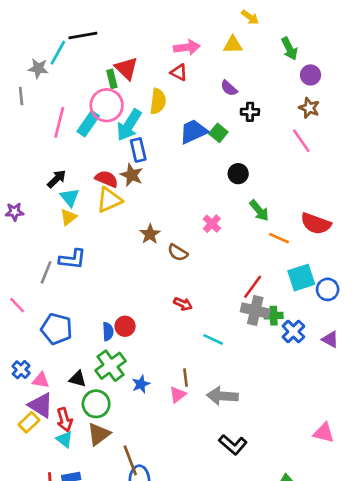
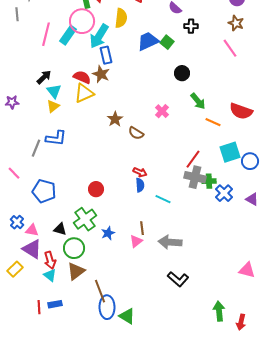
blue semicircle: (108, 332) -> (140, 185), moved
yellow rectangle: (29, 422) -> (15, 269), moved

